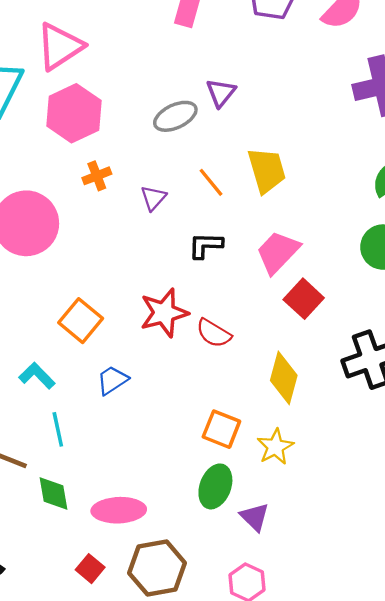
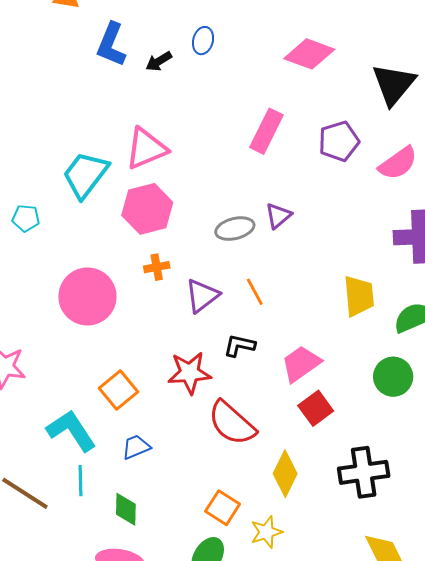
yellow trapezoid: (267, 170) -> (359, 296), moved
purple triangle: (153, 198) -> (202, 296), size x1.5
red star: (164, 313) -> (190, 373), moved
red semicircle: (214, 333) -> (232, 423), size x1.6
cyan L-shape: (37, 376) -> (71, 431), size x1.6
green diamond: (54, 494) -> (126, 509), moved

